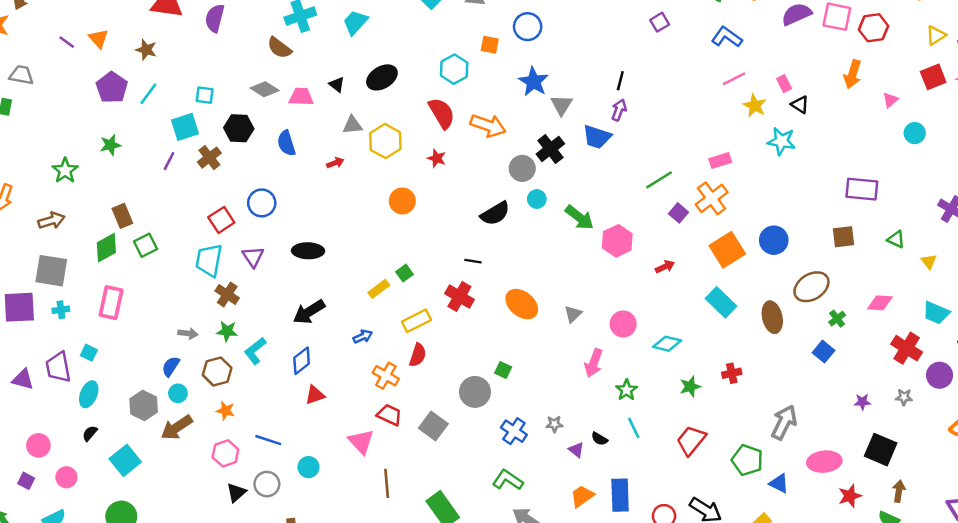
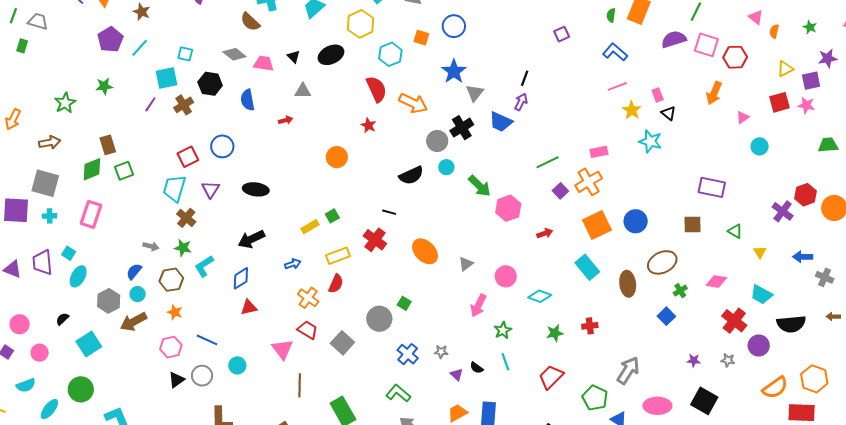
yellow hexagon: (385, 141) -> (361, 24), moved
cyan ellipse: (89, 394) -> (78, 276), moved

